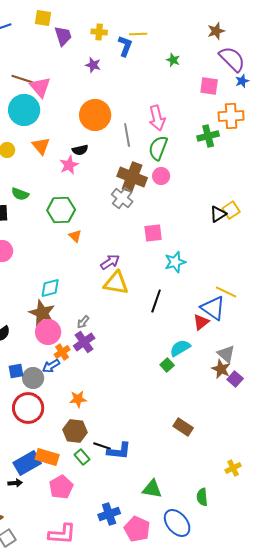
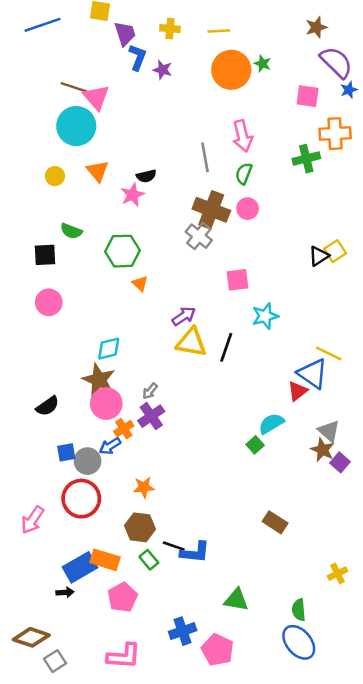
blue L-shape: (125, 46) -> (138, 57), moved
orange circle: (95, 115) -> (231, 70), moved
green semicircle: (158, 148) -> (244, 174), size x0.7
black line: (156, 301) -> (226, 347), moved
blue ellipse: (177, 523) -> (299, 642), moved

